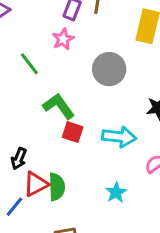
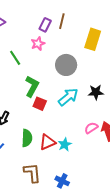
green L-shape: (59, 106) -> (32, 86), turned 60
cyan arrow: (119, 137) -> (68, 97), moved, turned -50
red triangle: (36, 184) -> (47, 142), moved

